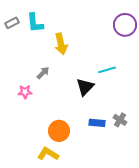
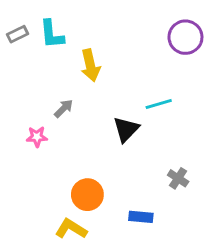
blue rectangle: (97, 123) -> (141, 217), moved

